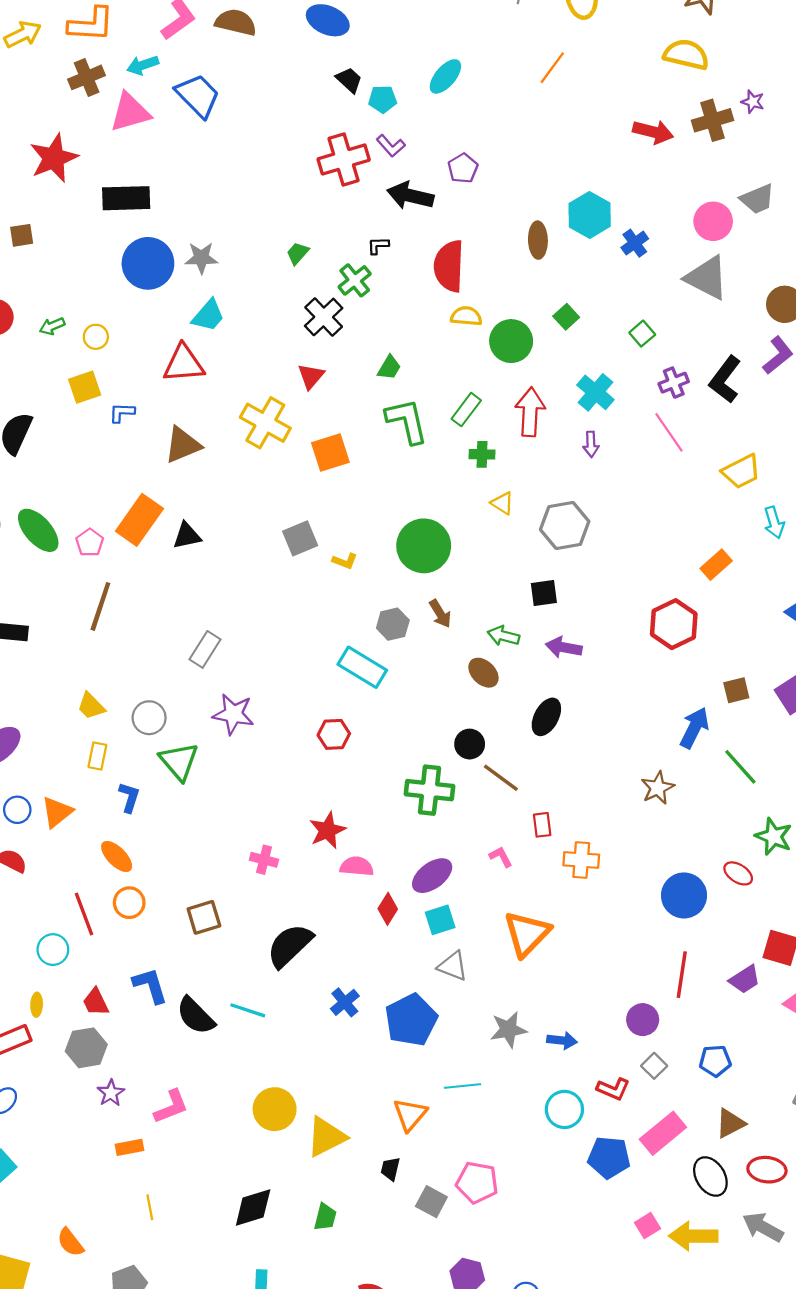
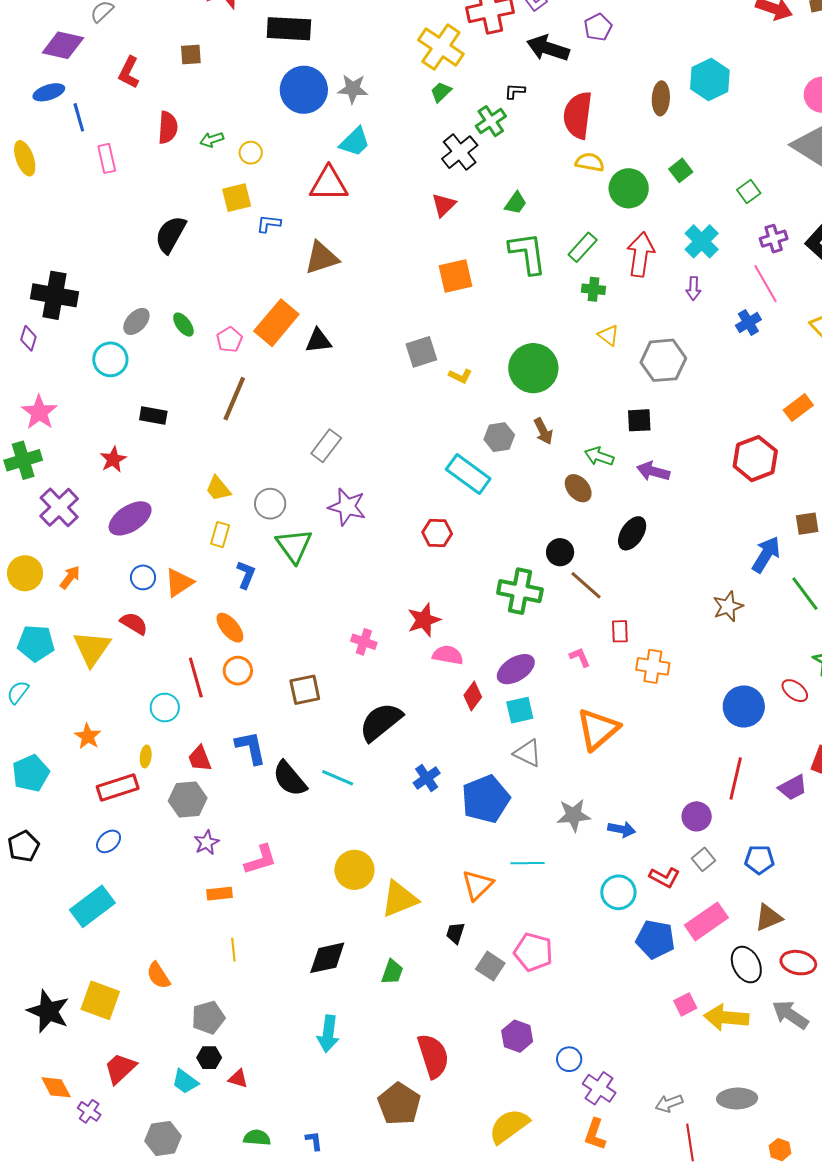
blue cross: (635, 243) -> (748, 323), moved
yellow cross: (265, 423) -> (441, 47), moved
green ellipse: (38, 530) -> (183, 325), size x0.6

